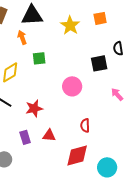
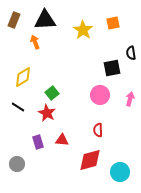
green square: (39, 58) -> (52, 93), moved, turned -32
pink circle: (72, 86) -> (100, 95), moved
pink arrow: (117, 94) -> (130, 99), turned 56
red star: (34, 108) -> (47, 113), turned -30

